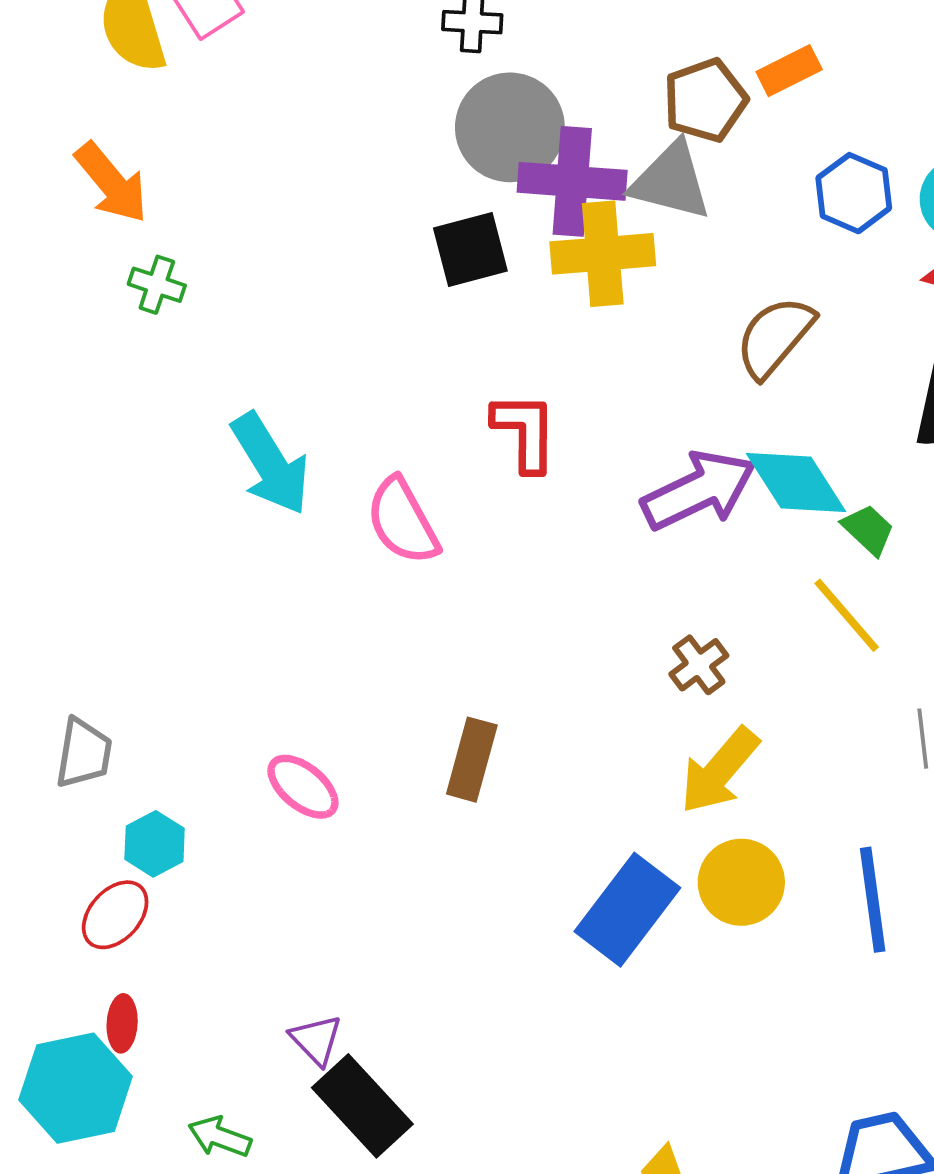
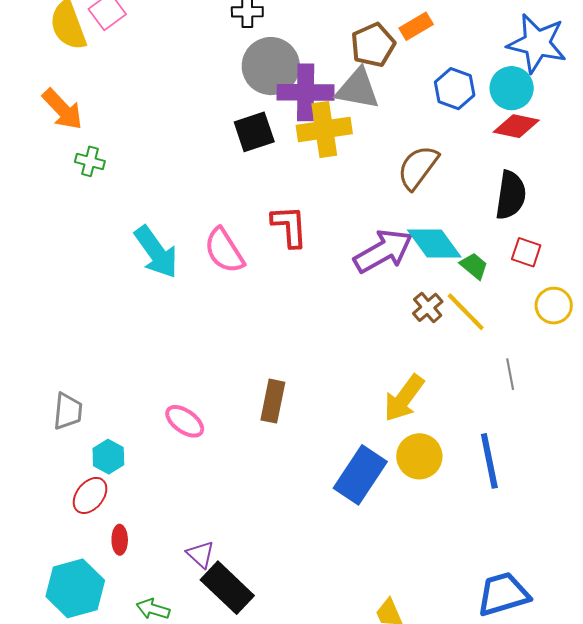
pink semicircle: (403, 521) -> (224, 251), moved
brown cross: (699, 665) -> (428, 307), moved
red ellipse: (122, 1023) -> (120, 540), moved

